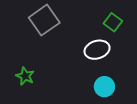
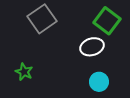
green square: (113, 22) -> (107, 21), size x1.5

